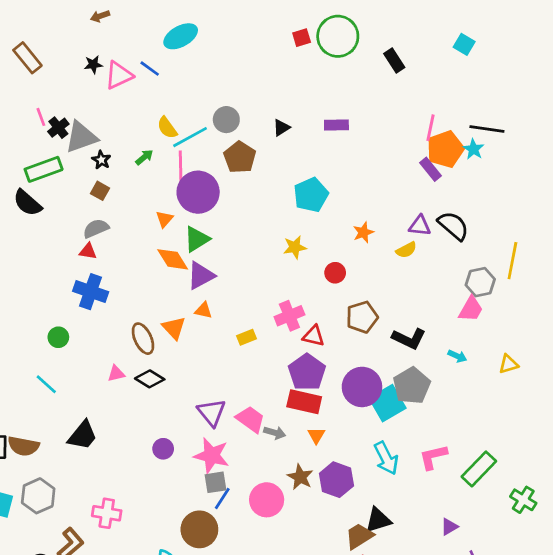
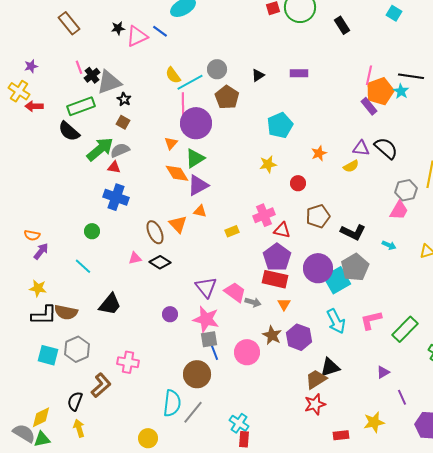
green arrow: (144, 157) -> (100, 149), moved, size x2.0
blue line: (222, 498) -> (214, 351), turned -54

